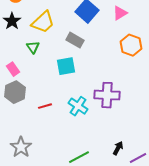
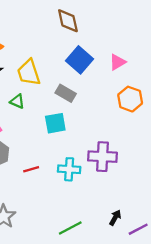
yellow trapezoid: (43, 22) -> (29, 73), turned 115
green triangle: (33, 47) -> (17, 101), turned -32
cyan cross: (78, 106) -> (69, 169), turned -30

